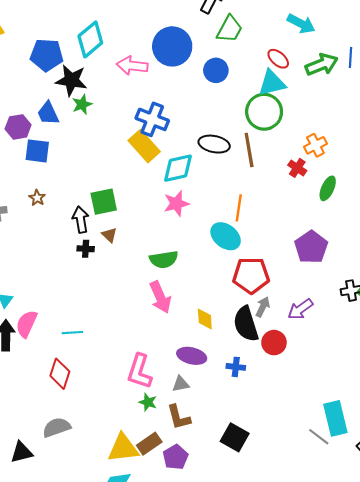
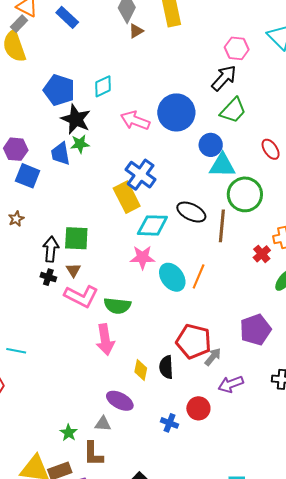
cyan diamond: (90, 39) -> (103, 86), size x0.7
cyan triangle: (272, 83) -> (222, 165), moved
blue trapezoid: (48, 113) -> (60, 154), moved
cyan ellipse: (226, 236) -> (172, 277), moved
gray arrow: (263, 307) -> (213, 357), moved
black semicircle: (246, 324) -> (166, 367), moved, size x0.7
blue cross: (236, 367) -> (169, 423), moved
pink L-shape: (139, 371) -> (81, 296), moved, turned -96

